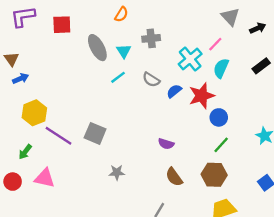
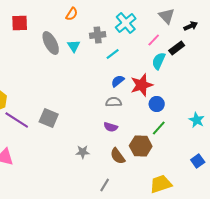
cyan cross: (190, 59) -> (126, 23), moved
black rectangle: (261, 66) -> (177, 48), moved
cyan line: (118, 77) -> (113, 54), moved
gray semicircle: (151, 80) -> (114, 102), moved, turned 147
gray star: (117, 172) -> (83, 152), moved
brown hexagon: (214, 175) -> (141, 146), moved

